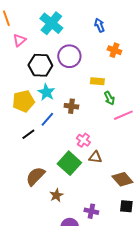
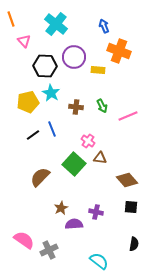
pink triangle: (19, 40) -> (24, 41), turned -32
orange cross: (114, 50) -> (119, 51), size x1.6
yellow rectangle: (97, 81) -> (98, 70), moved
green arrow: (109, 98) -> (102, 106), moved
blue line: (47, 119) -> (52, 129), moved, turned -63
brown star: (56, 195) -> (61, 208), moved

